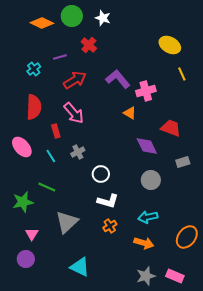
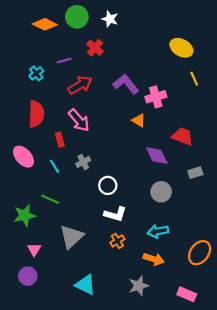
gray star: (146, 276) -> (139, 286), moved

